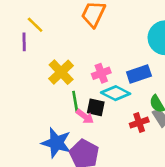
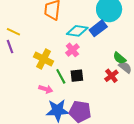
blue rectangle: (139, 74) -> (98, 28), moved
cyan diamond: (116, 93) -> (77, 31), moved
pink arrow: (85, 116) -> (46, 89), moved

